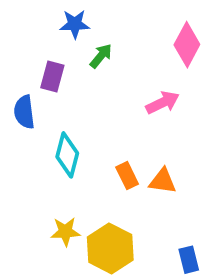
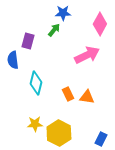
blue star: (75, 24) -> (63, 13), moved
pink arrow: (163, 103) -> (87, 55), size x1.4
blue rectangle: (189, 260) -> (101, 139), turned 40

